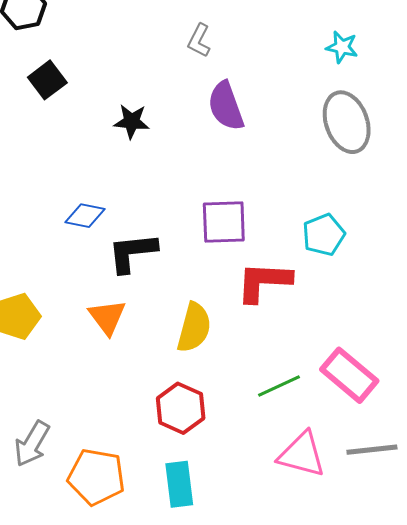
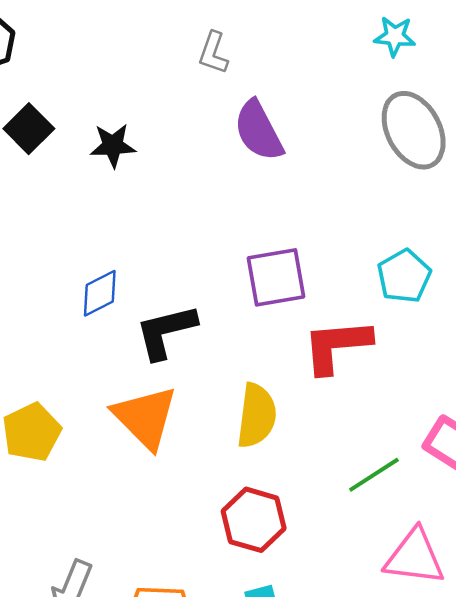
black star: (132, 121) -> (113, 146), moved
blue diamond: (85, 216) -> (100, 293), turned -30
orange triangle: (107, 317) -> (145, 417), size x1.4

